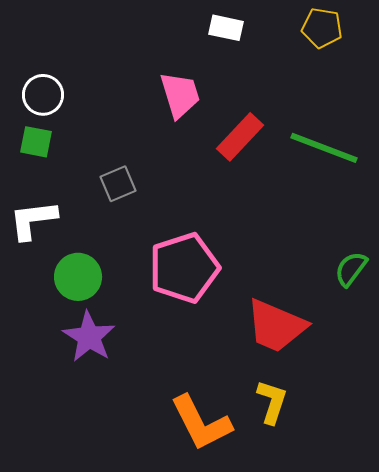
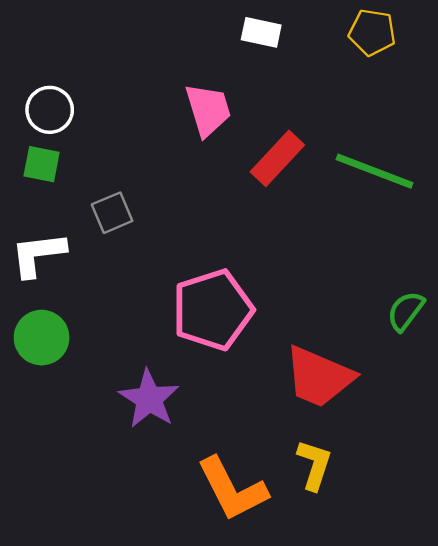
gray square: (118, 184) -> (112, 213), moved
green circle: (78, 277) -> (42, 338), moved
purple star: (89, 337) -> (149, 399), moved

